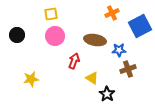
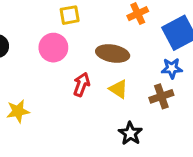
yellow square: (51, 14) -> (70, 15), moved
blue star: (119, 50) -> (172, 68), moved
yellow triangle: (92, 78) -> (119, 89), moved

